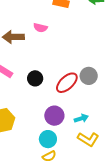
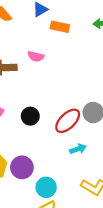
purple circle: (54, 116) -> (22, 167), moved
cyan arrow: (81, 118) -> (78, 149), moved

